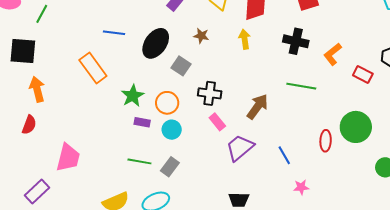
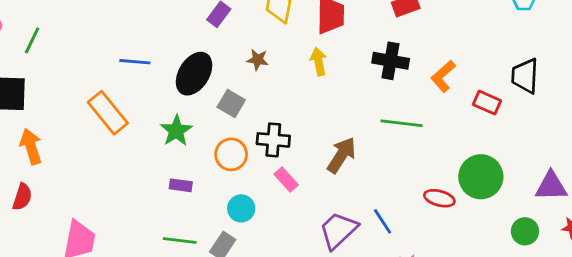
green star: (133, 96) -> (176, 131), moved
orange circle: (167, 103) -> (231, 154), moved
cyan circle: (172, 130) -> (241, 208), moved
red ellipse: (326, 141) -> (439, 198), turned -75
purple trapezoid: (240, 148) -> (338, 230), moved

